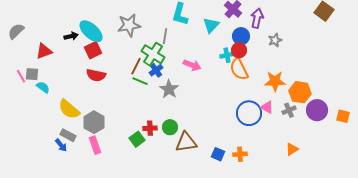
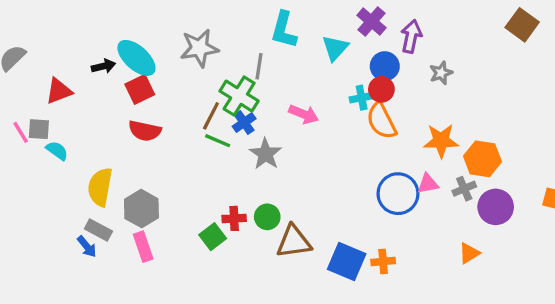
pink triangle: (267, 107) -> (428, 184), turned -40
yellow semicircle: (69, 109) -> (100, 187), turned 60
purple circle: (317, 110) -> (496, 207), moved
blue square: (218, 154) -> (347, 262), size x1.6

